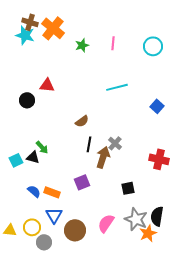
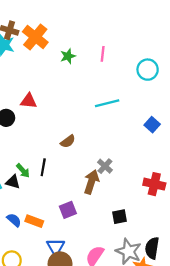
cyan circle: (153, 46) -> (148, 70), moved
black line: (89, 144) -> (43, 167), moved
blue triangle: (54, 215) -> (56, 247), moved

